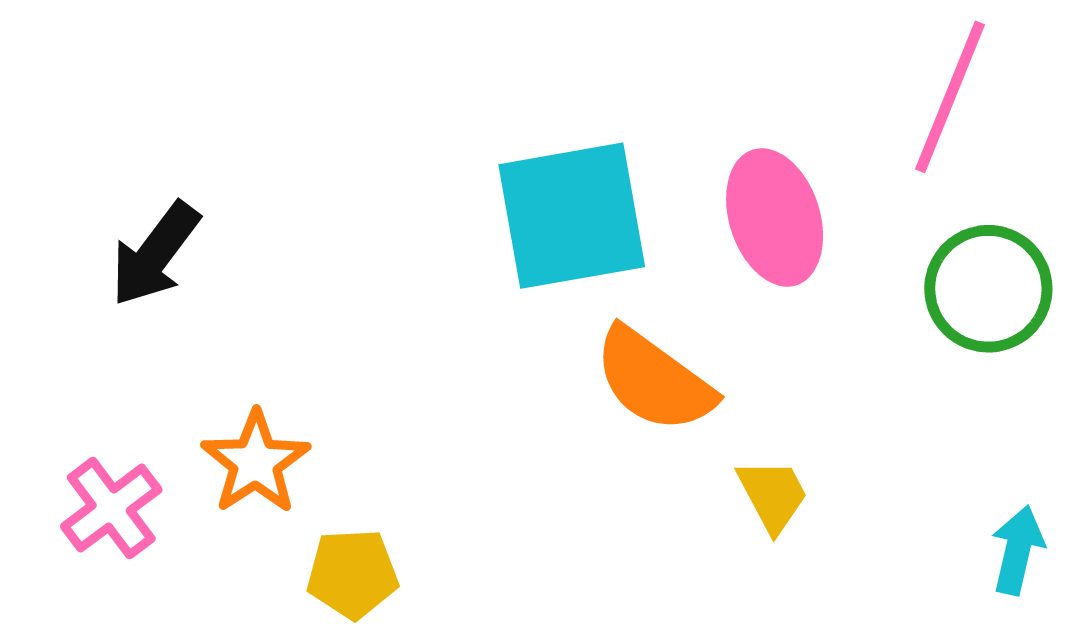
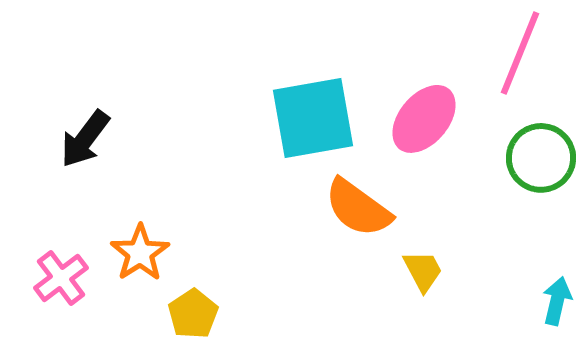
pink ellipse: (775, 217) -> (424, 119), turned 58
yellow pentagon: (352, 574) -> (193, 314), turned -30

